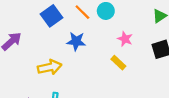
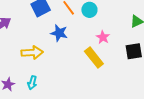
yellow rectangle: (118, 63) -> (94, 57), size x1.5

